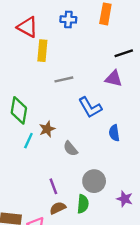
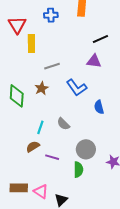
red triangle: (28, 27) -> (17, 25), turned 36
brown star: (47, 129) -> (42, 88), moved
cyan line: (28, 141) -> (40, 127), moved
purple line: (53, 186) -> (52, 157), turned -48
brown semicircle: (58, 208) -> (33, 147), moved

